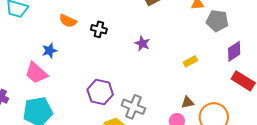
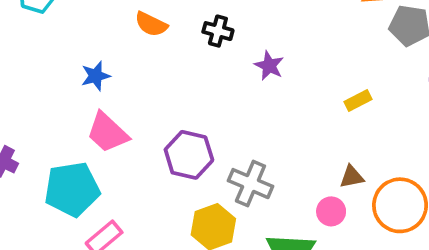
orange semicircle: (68, 21) -> (151, 24), moved
black cross: (99, 29) -> (218, 31), moved
pink trapezoid: (36, 73) -> (107, 133), moved

